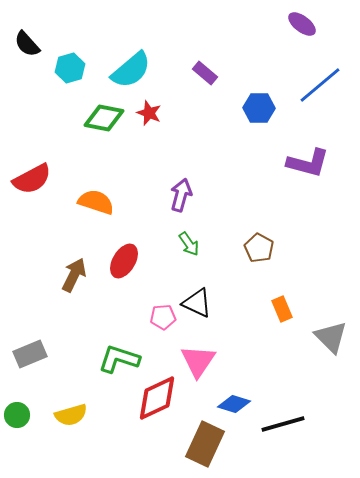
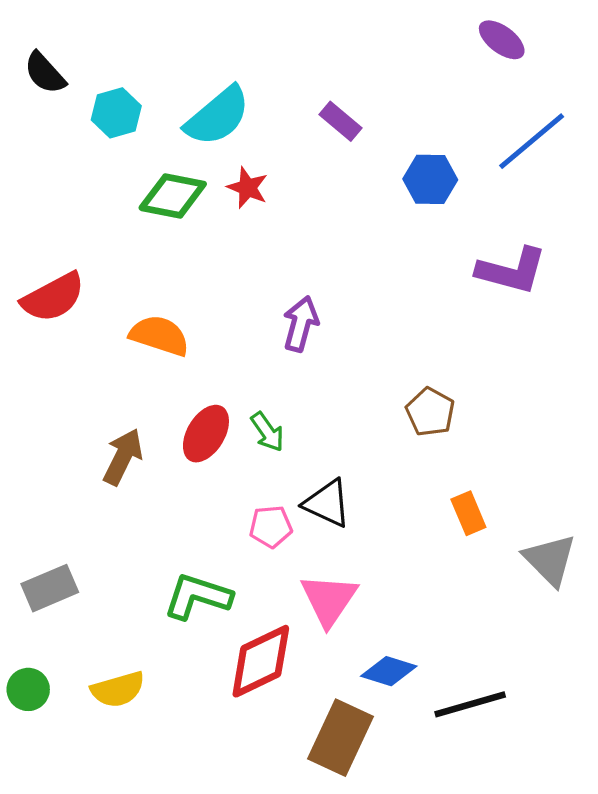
green arrow: (189, 244) -> (267, 432), moved

